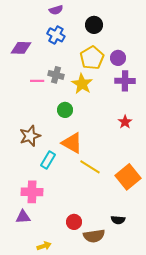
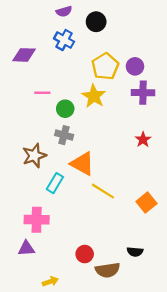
black circle: (94, 25) -> (96, 22), moved
gray cross: (56, 75) -> (64, 135), moved
green circle: (65, 110) -> (65, 109), moved
orange square: (128, 177) -> (146, 203), size x0.7

